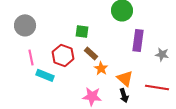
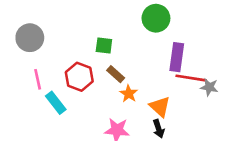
gray star: (162, 54) -> (209, 87), moved
cyan rectangle: (45, 75) -> (56, 103), turned 30
red line: (157, 87) -> (191, 78), moved

